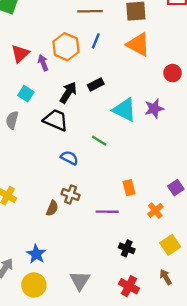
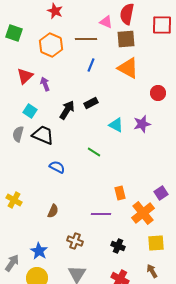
orange hexagon: (66, 47) -> (51, 45), moved
cyan triangle: (124, 110) -> (116, 125), size x0.7
black trapezoid: (56, 120) -> (43, 135), moved
blue semicircle: (69, 158) -> (57, 167), moved
brown cross: (71, 195) -> (75, 241), moved
orange cross: (155, 211) -> (143, 213), size x1.6
yellow square: (170, 245) -> (156, 243), turned 30

